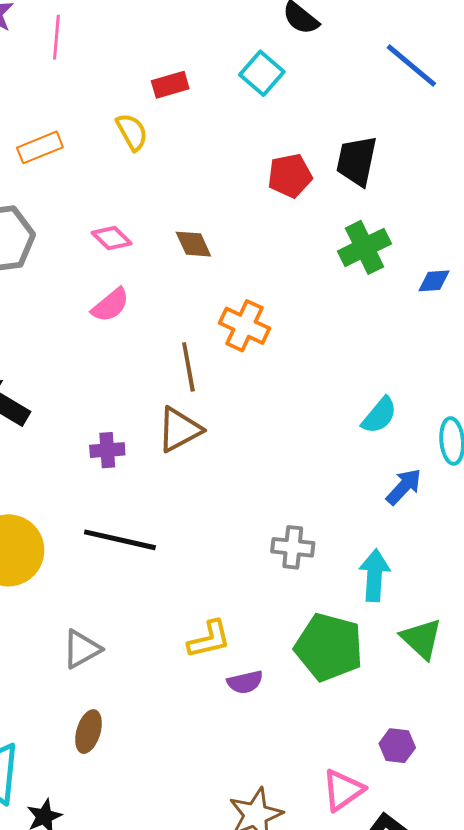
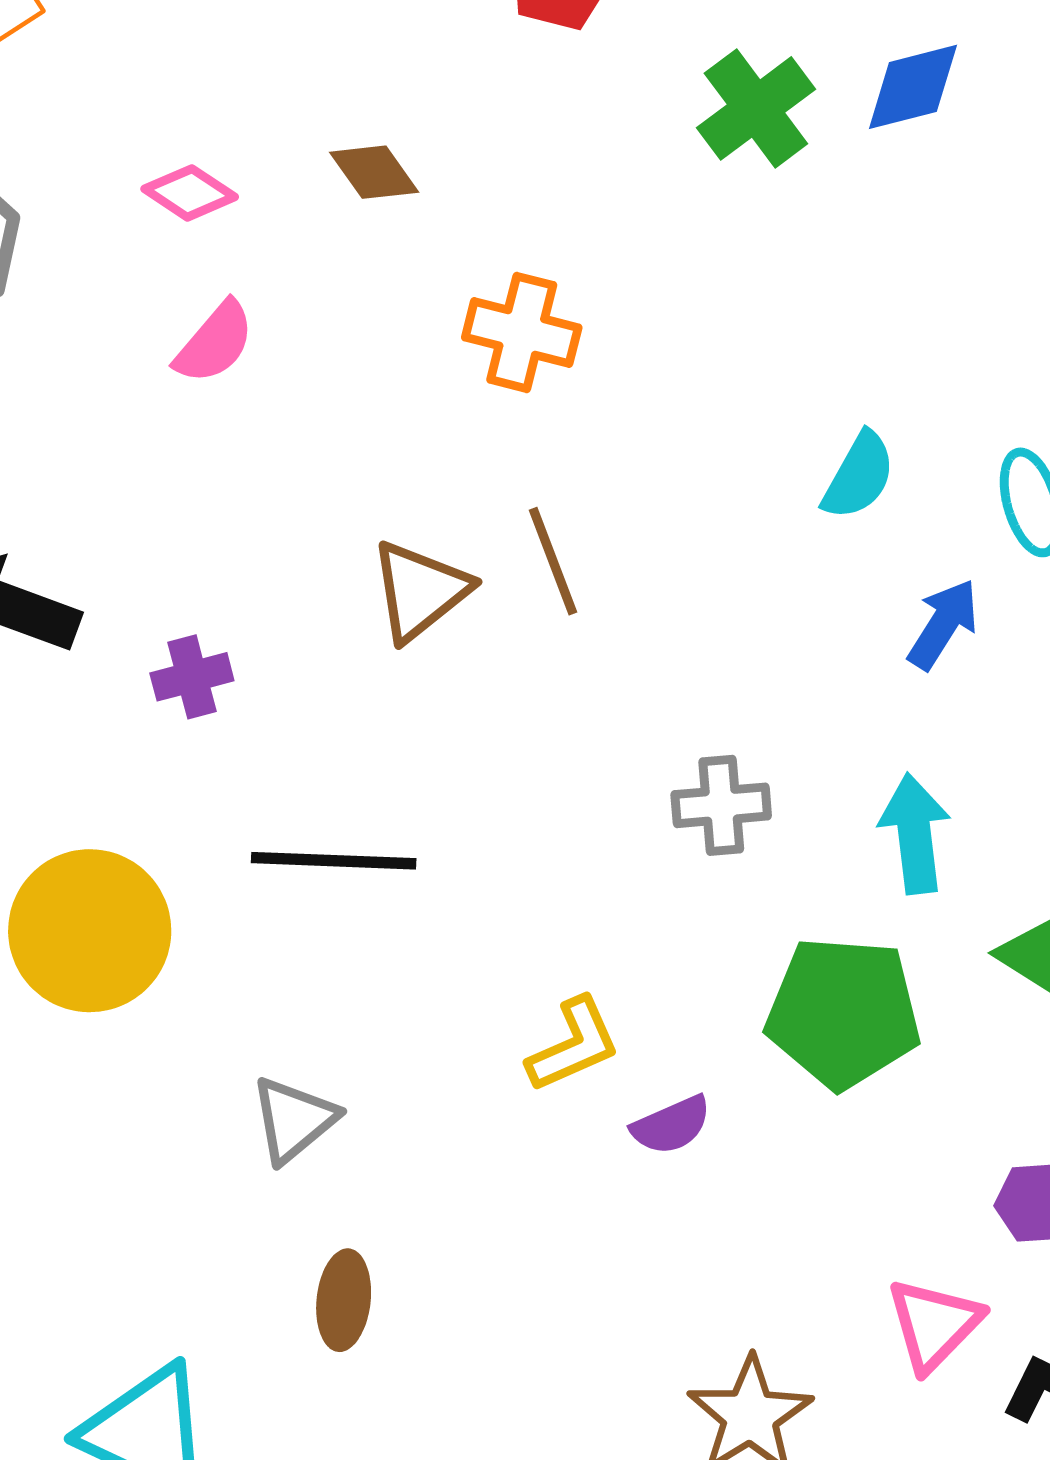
blue diamond: (434, 281) -> (913, 87), moved, size x1.4
brown line: (188, 367) -> (553, 561), moved
purple cross: (107, 450) -> (192, 677), moved

